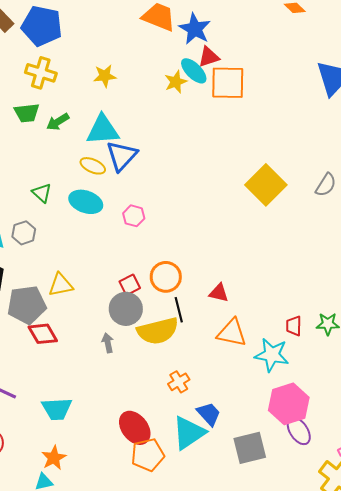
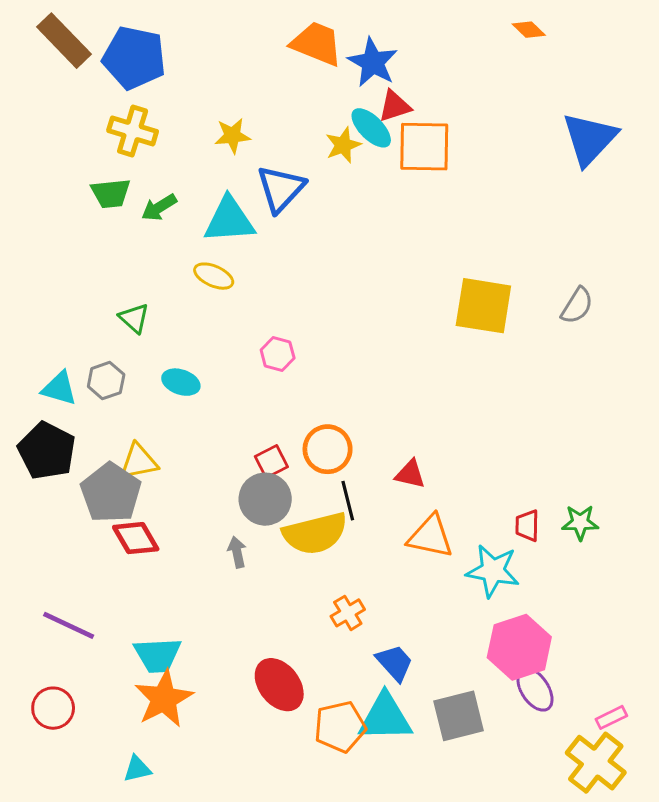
blue triangle: (122, 156) -> (281, 189), moved
yellow square: (266, 185) -> (483, 306), turned -36
cyan ellipse: (86, 202) -> (181, 382), moved, size x0.7
yellow triangle: (61, 285) -> (139, 462), moved
gray pentagon: (27, 305) -> (111, 493), turned -30
cyan triangle: (189, 433) -> (385, 717), moved, turned 33
orange pentagon: (148, 455) -> (340, 727), moved
orange star: (54, 458) -> (164, 699), moved, size x1.5

